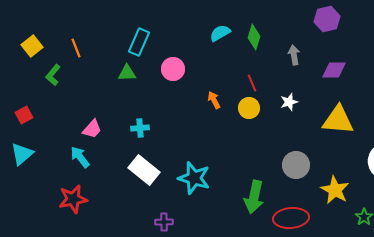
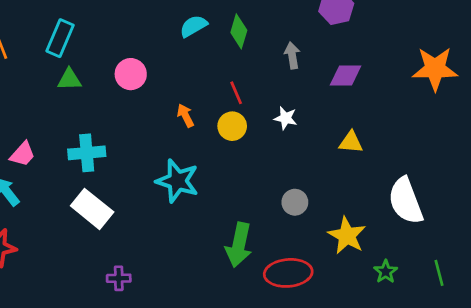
cyan rectangle: (139, 42) -> (60, 38), moved
white star: (289, 102) -> (286, 118), turned 30
yellow triangle: (338, 120) -> (351, 142), size x0.6
cyan cross: (140, 128) -> (87, 153), size x1.5
gray circle: (296, 165) -> (295, 202), size x0.7
cyan star: (194, 178) -> (177, 181), moved

